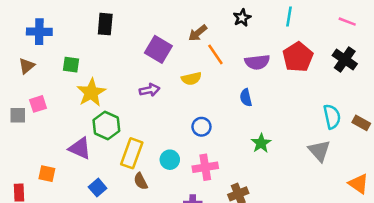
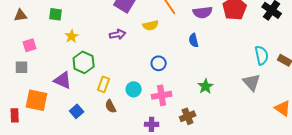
brown triangle: (27, 66) -> (21, 15), turned 32
yellow star: (91, 93) -> (72, 36), size x0.6
gray square: (18, 115) -> (22, 67), moved
green star: (261, 143) -> (206, 86), moved
yellow rectangle: (132, 153) -> (104, 84), size x0.7
orange square: (47, 174) -> (37, 100), size x1.6

